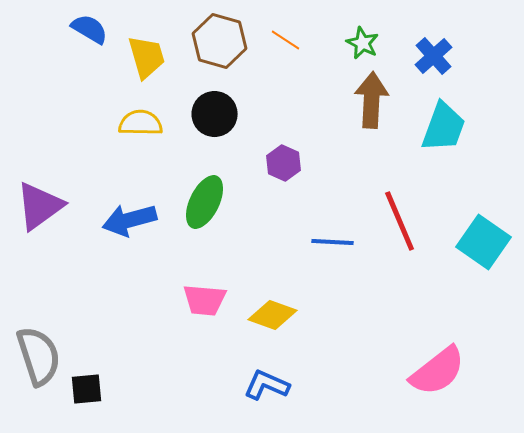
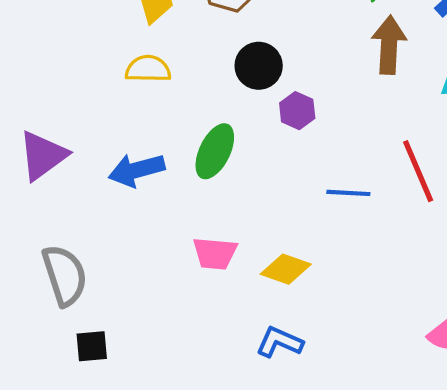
black circle: (215, 114) -> (259, 66), moved
gray semicircle: (39, 356) -> (65, 275), moved

